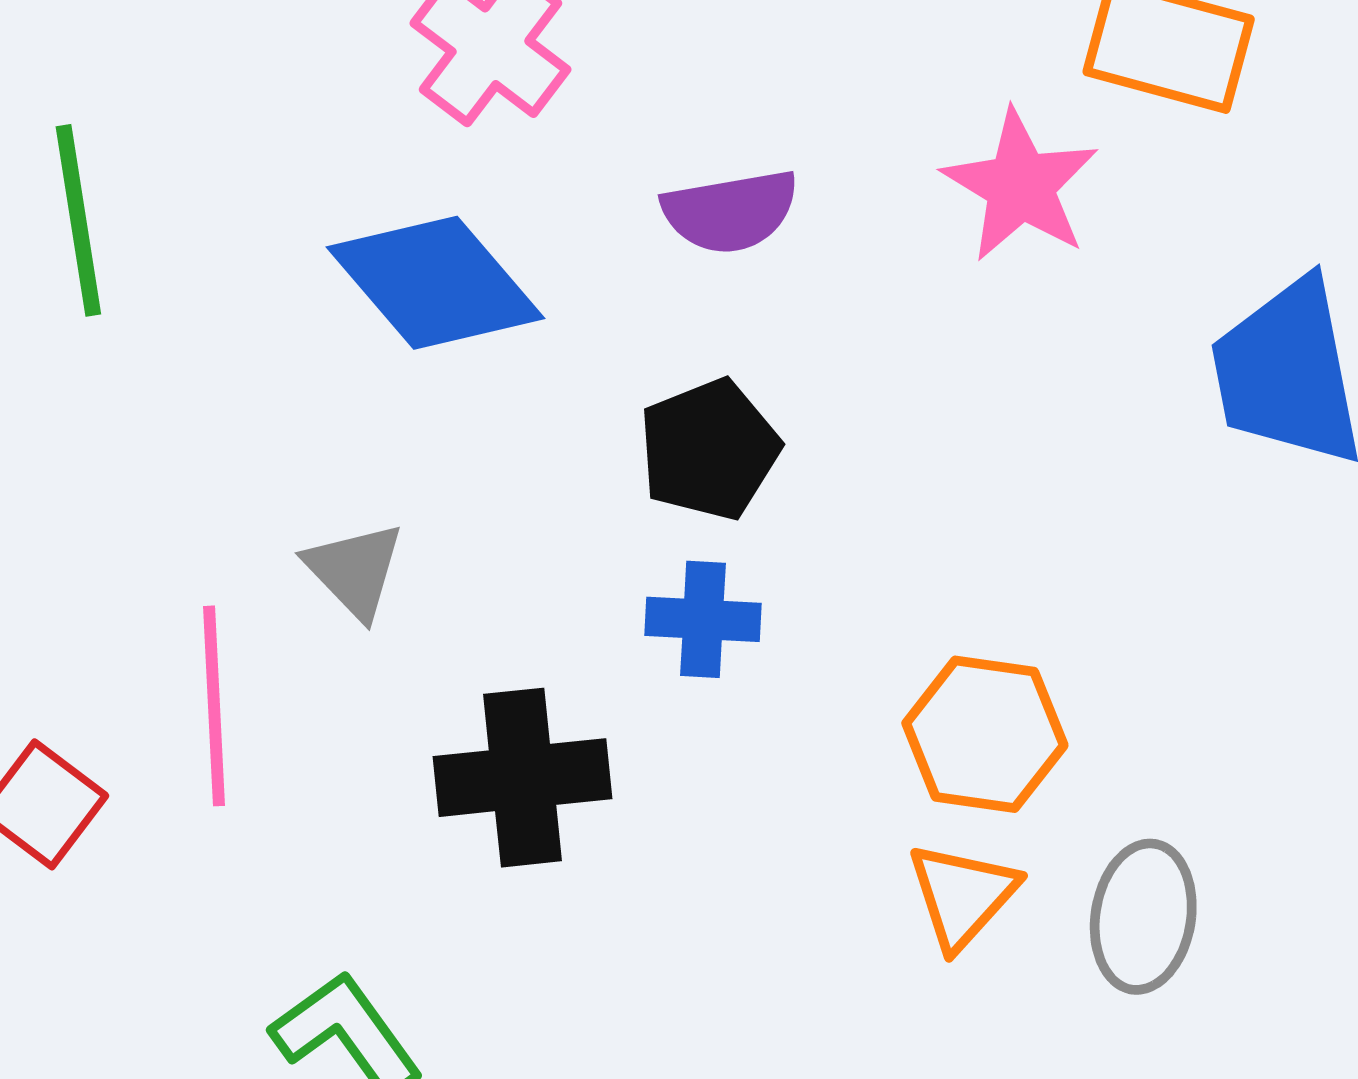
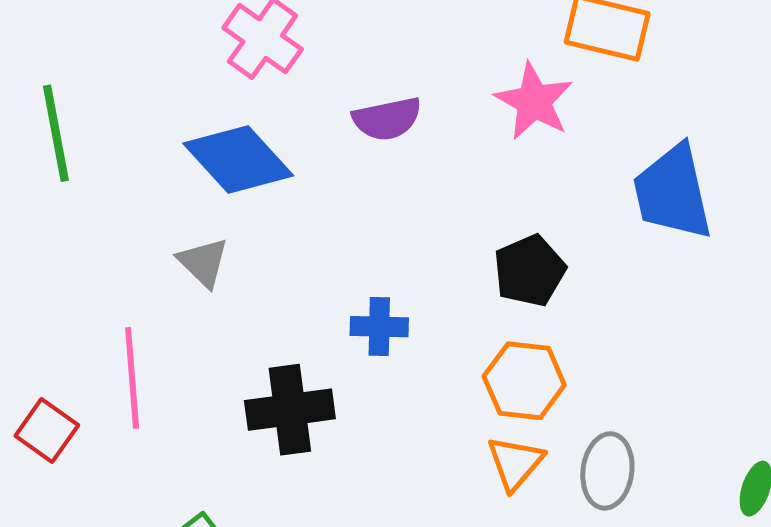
black pentagon: (709, 449) -> (530, 271), moved
gray triangle: (355, 570) -> (203, 262), moved

